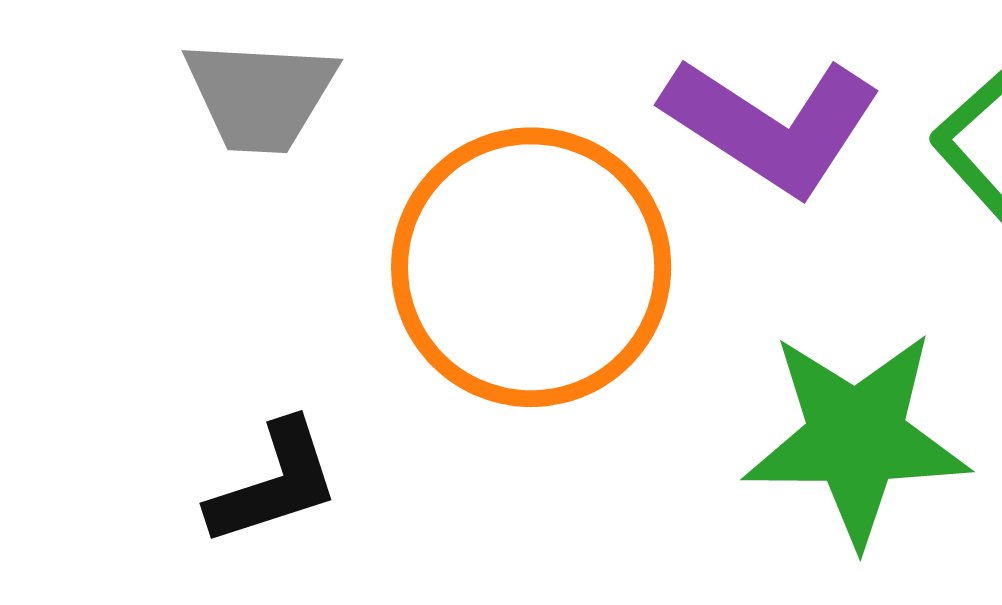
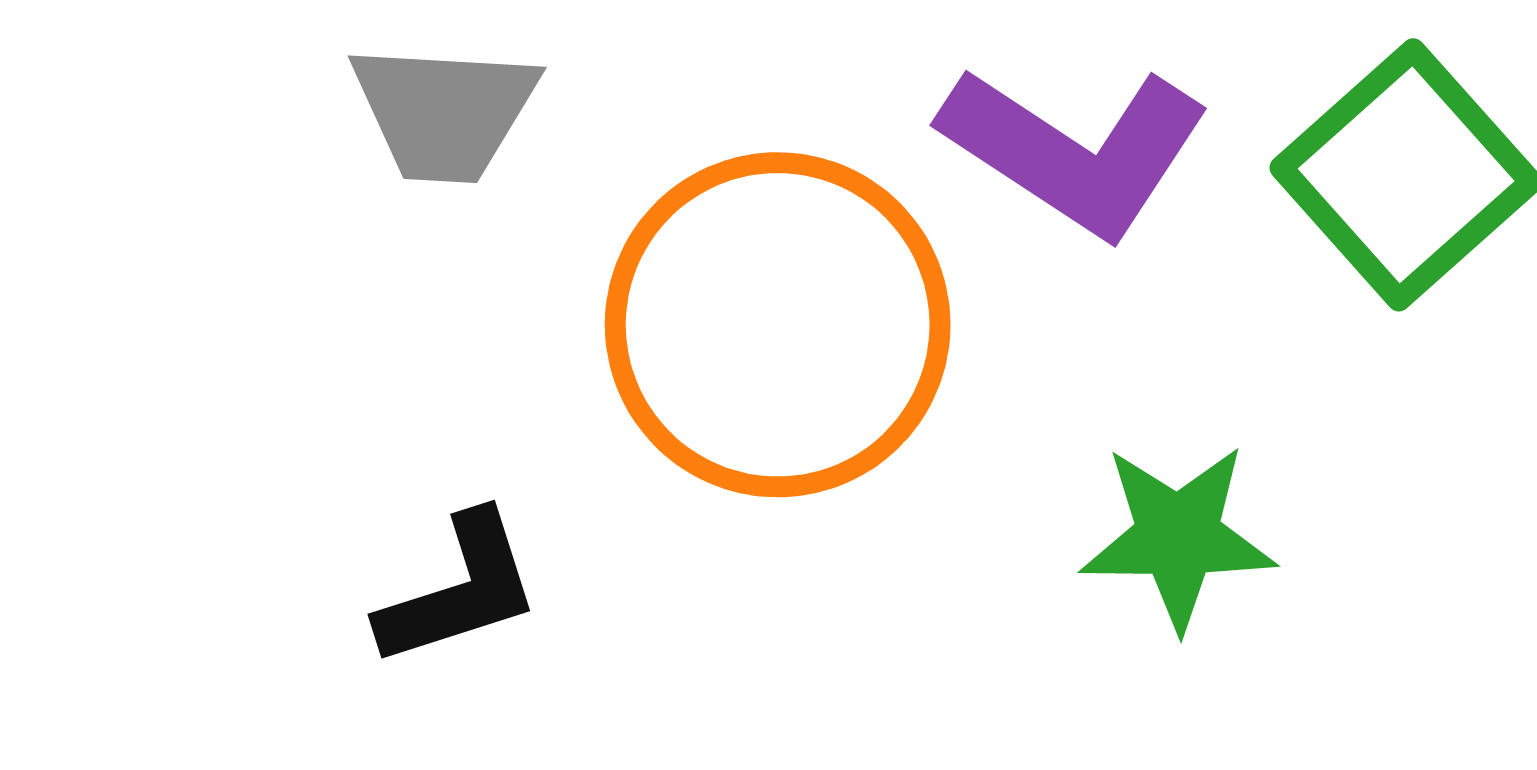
green star: (856, 438) -> (1178, 537), size x0.7

